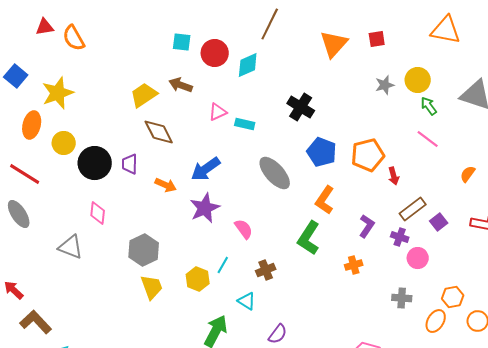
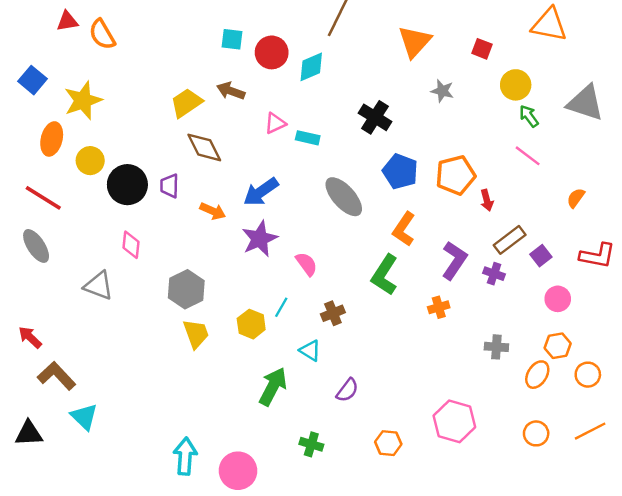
red square: (377, 39) -> (482, 49), moved, turned 30
gray star: (385, 85) -> (442, 91), moved, turned 30
purple L-shape: (367, 226) -> (454, 260), size x1.4
pink circle: (418, 258) -> (558, 299), moved

